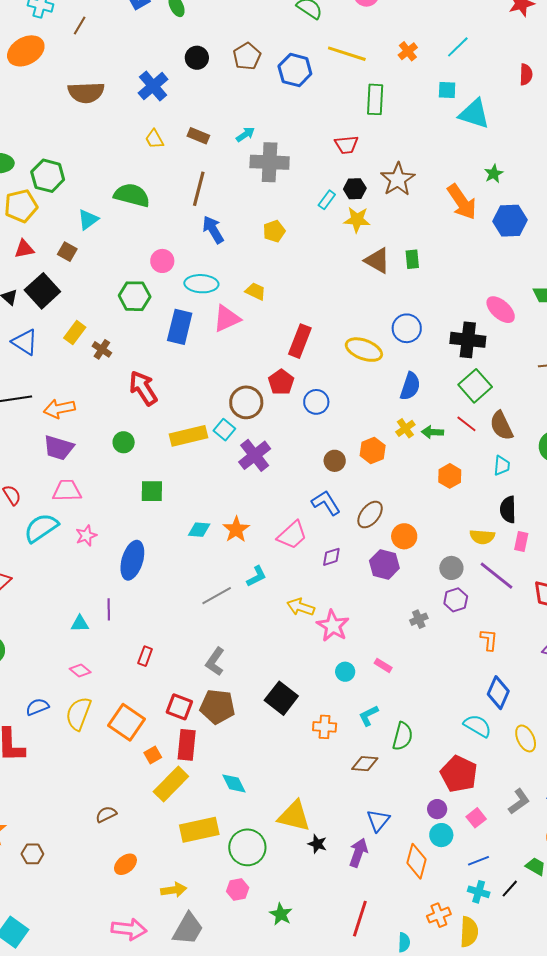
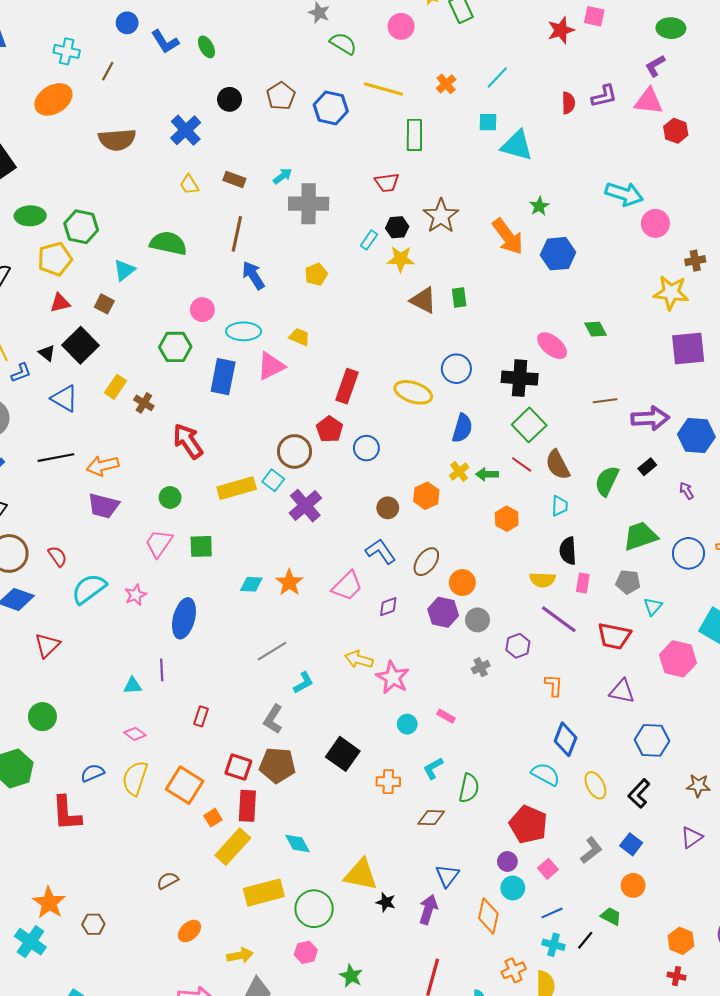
pink trapezoid: (67, 491) -> (159, 543), moved, turned -52
gray circle: (451, 568) -> (477, 620), moved
cyan L-shape: (256, 576) -> (303, 683), moved

